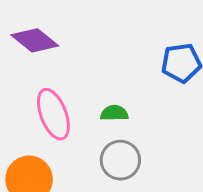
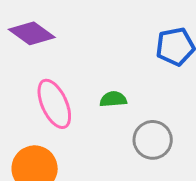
gray circle: (120, 160) -> (153, 140), moved

